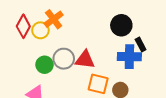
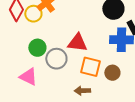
gray circle: (64, 59) -> (56, 59), moved

